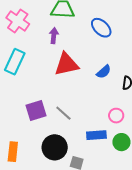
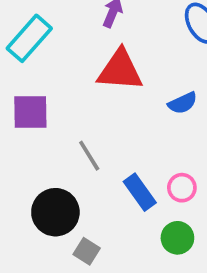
purple square: (36, 110) -> (30, 112), moved
blue rectangle: (96, 135) -> (140, 192), moved, turned 42

